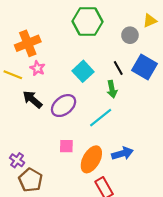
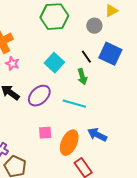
cyan line: (101, 118) -> (74, 104), turned 60
blue arrow: (122, 153) -> (97, 135), turned -132

